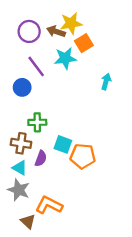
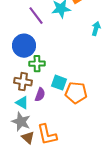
blue circle: (22, 87) -> (24, 46), moved, size x1.5
orange L-shape: (49, 205) -> (47, 135), turned -130
brown triangle: (28, 221) -> (28, 138), moved

